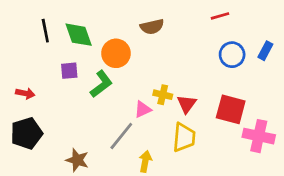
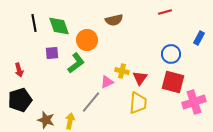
blue circle: (232, 55) -> (171, 54), moved
red arrow: (25, 93) -> (19, 70), turned 64
pink cross: (259, 136) -> (194, 102), turned -30
brown star: (77, 160) -> (46, 120), moved
yellow arrow: (145, 161) -> (70, 121), moved

